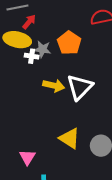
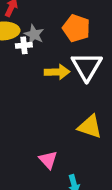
orange pentagon: (69, 43) -> (76, 28), moved
gray star: (42, 49) -> (34, 34), turned 30

